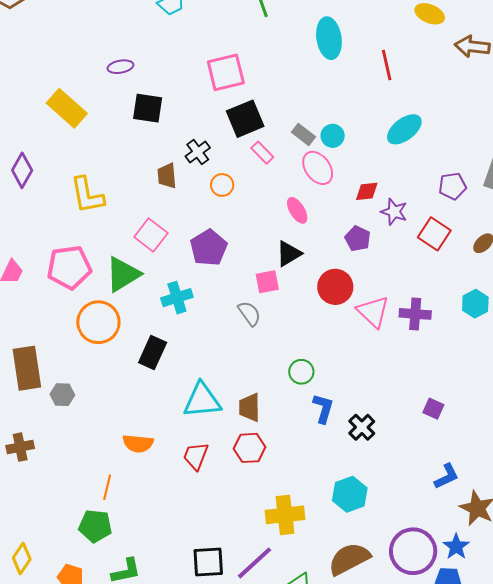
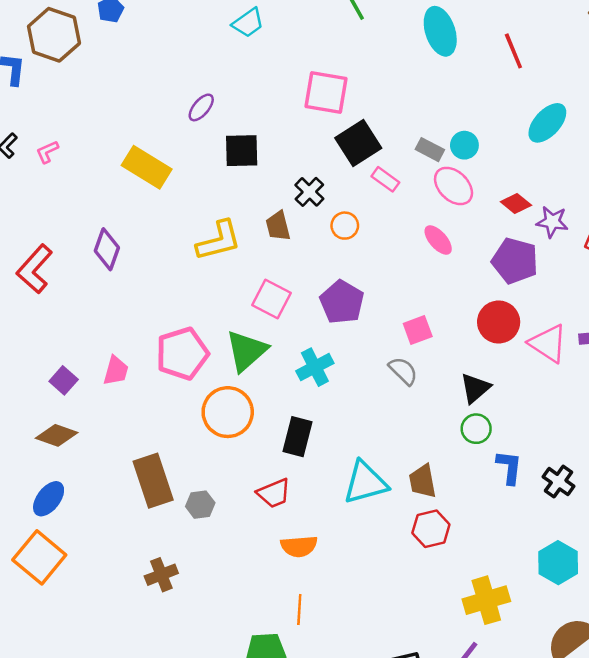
purple ellipse: (120, 67) -> (201, 107), turned -30
pink square: (226, 72) -> (326, 93), turned 33
red diamond: (367, 191) -> (516, 204), turned 55
yellow L-shape: (87, 195) -> (219, 241), moved, turned -84
purple pentagon: (358, 239) -> (515, 261), size x1.5
black triangle: (289, 254) -> (475, 388), moved
red trapezoid: (196, 456) -> (274, 493), moved, turned -124
orange line: (107, 487) -> (299, 609), moved

